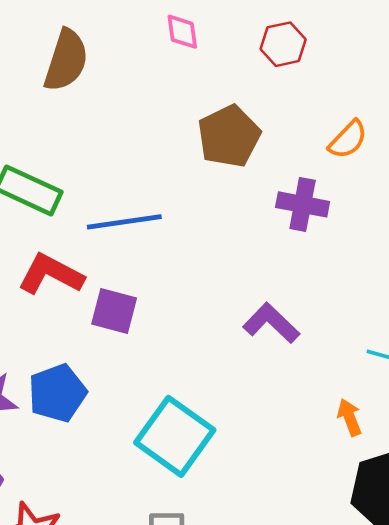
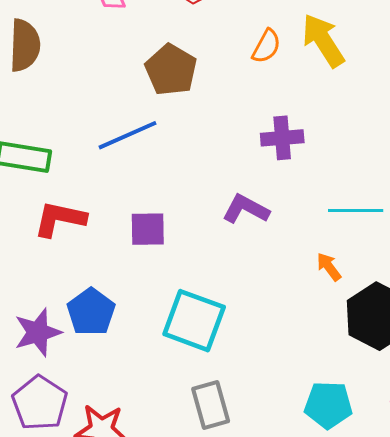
purple cross: (303, 204) -> (282, 138), moved
blue line: (124, 222) -> (127, 135), moved
purple square: (114, 311) -> (148, 229), moved

